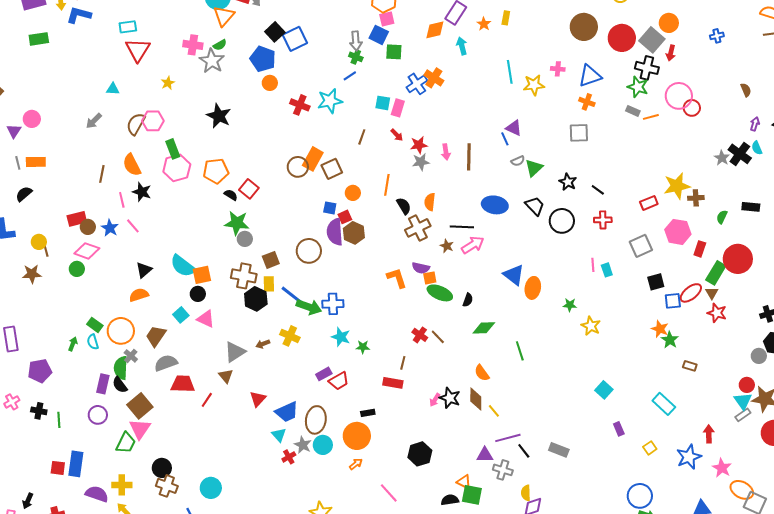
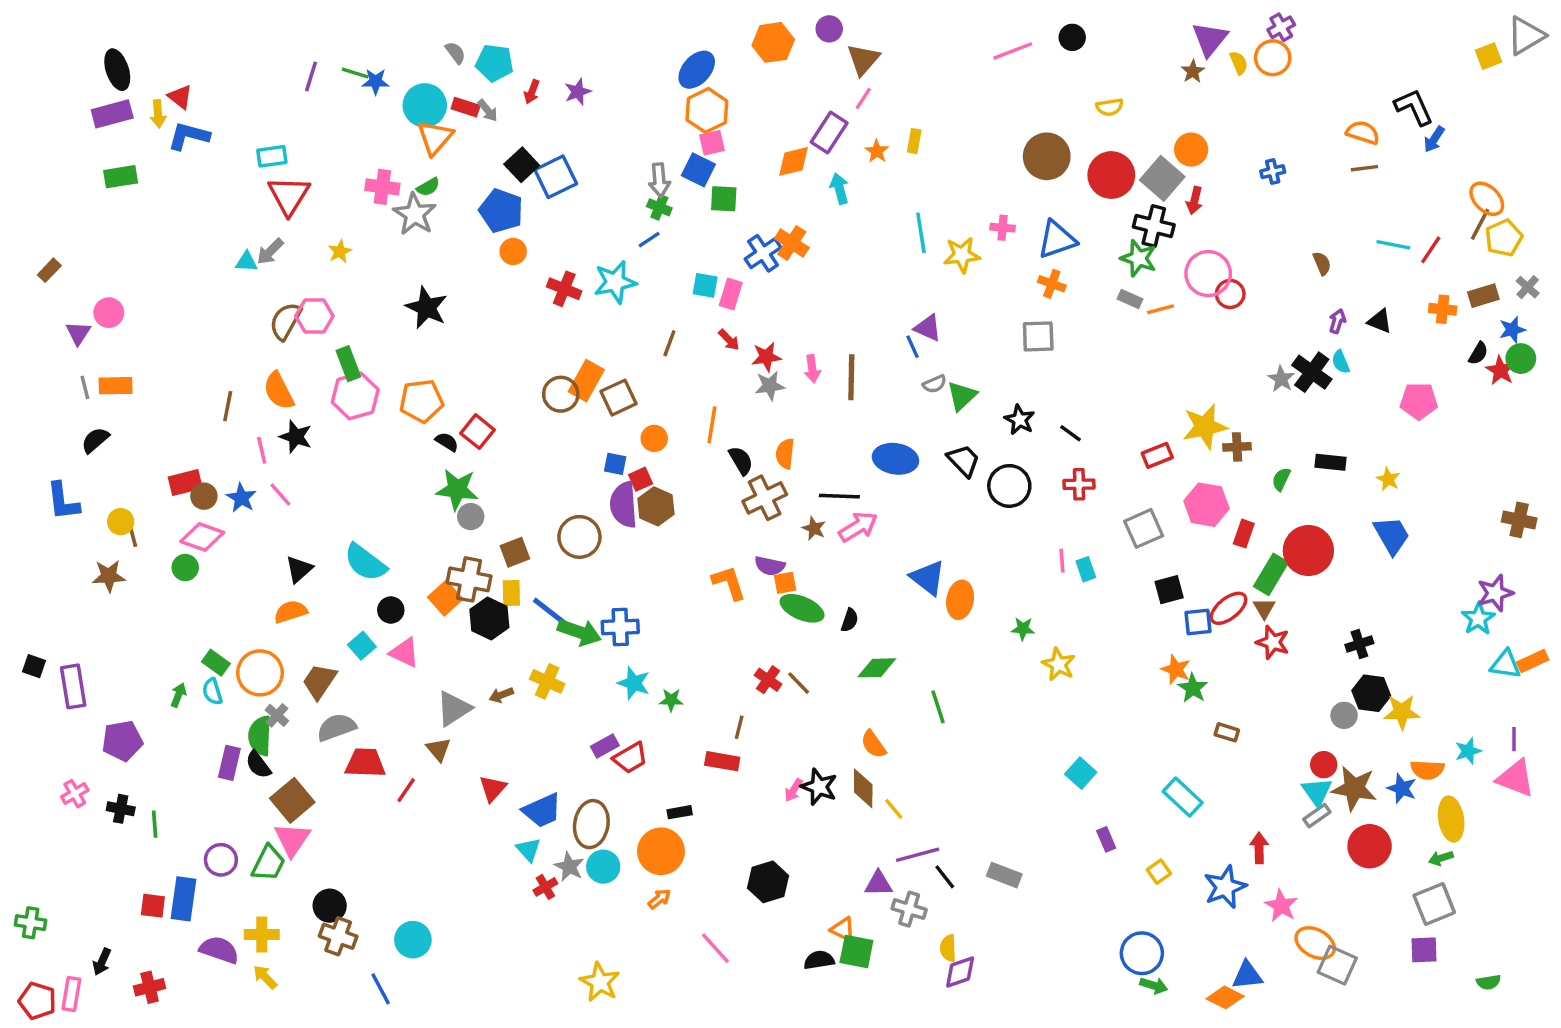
gray arrow: (94, 121) -> (270, 251), moved
orange square: (202, 275) -> (445, 598), moved, turned -30
purple circle: (98, 415) -> (221, 860), moved

